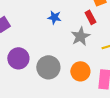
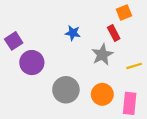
purple circle: (18, 58) -> (32, 63), moved

